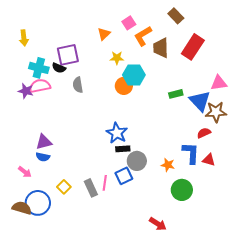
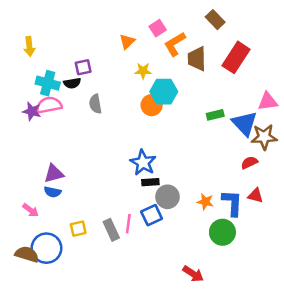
purple square: (68, 55) -> (83, 67), size x0.6
black semicircle: (59, 68) -> (72, 83), turned -32
blue L-shape: (191, 153) -> (232, 203), moved
yellow square: (64, 187) -> (78, 229), turned 32

